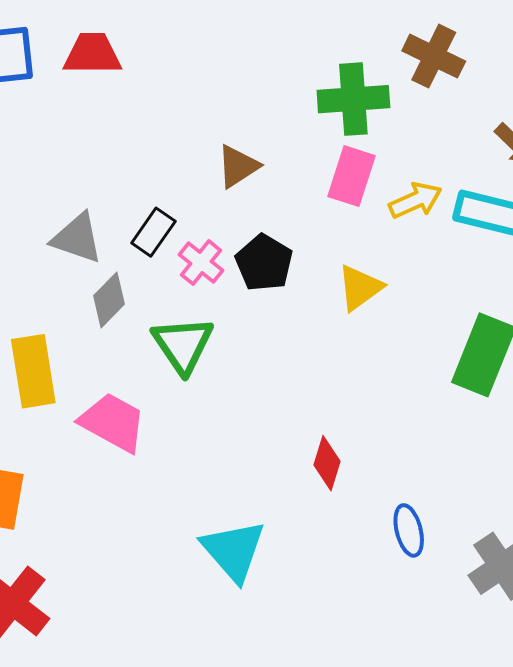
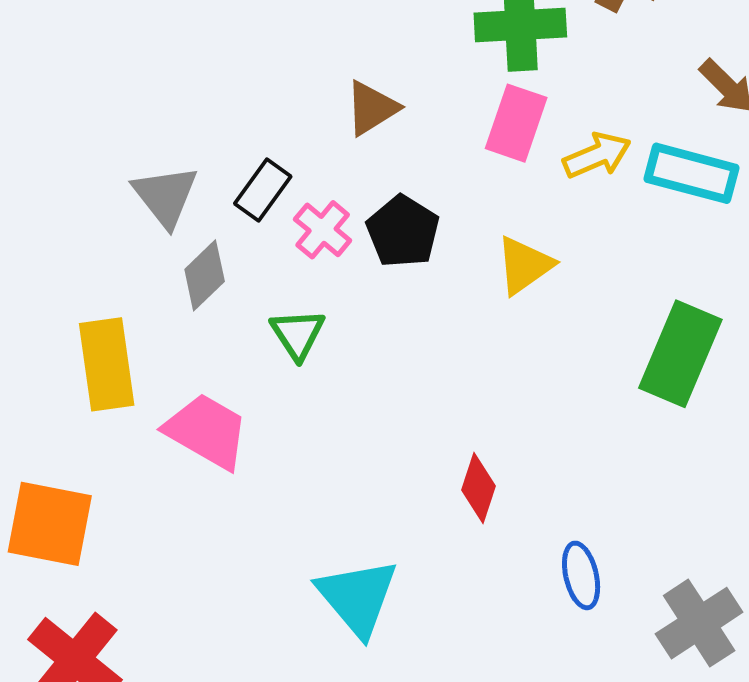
gray triangle: (77, 238) -> (165, 196), turned 32
green triangle: (183, 345) -> (298, 334), size x0.7

